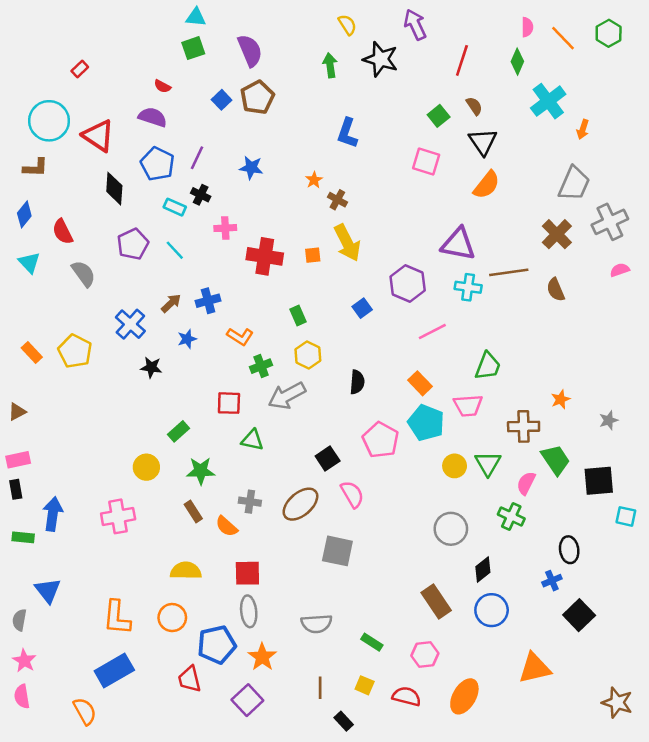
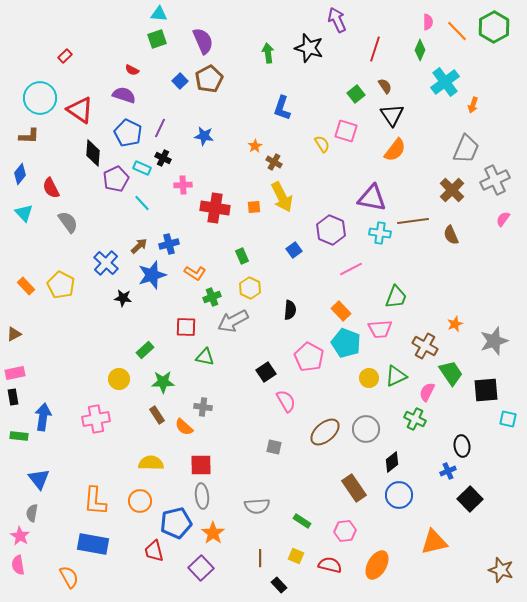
yellow semicircle: (347, 25) -> (322, 144), moved
green hexagon: (609, 33) -> (494, 27), size x1.4
purple pentagon: (133, 244) -> (116, 179), moved
pink semicircle: (620, 270) -> (503, 219), turned -35
blue star: (187, 339) -> (152, 275), size x1.8
gray star: (609, 420) -> (494, 341), size x1.8
brown cross: (524, 426) -> (425, 346), turned 30
green triangle: (488, 463) -> (396, 376), turned 35
brown ellipse: (300, 504) -> (325, 432), moved
gray square: (337, 551) -> (274, 447), size x0.6
gray semicircle: (19, 620) -> (32, 513), moved
blue rectangle: (114, 671) -> (93, 544), turned 40

